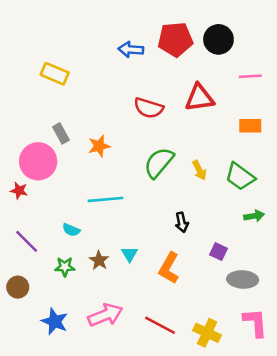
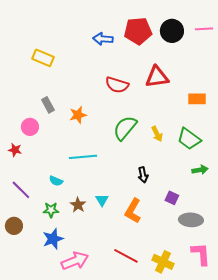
pink line: (250, 76) -> (204, 29), moved
pink circle: (38, 161) -> (30, 127), size x0.6
pink arrow: (105, 315) -> (75, 261), moved
blue star: (55, 321) -> (53, 239), moved, turned 30

